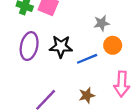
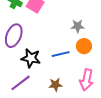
black star: (61, 46) -> (31, 58), moved

